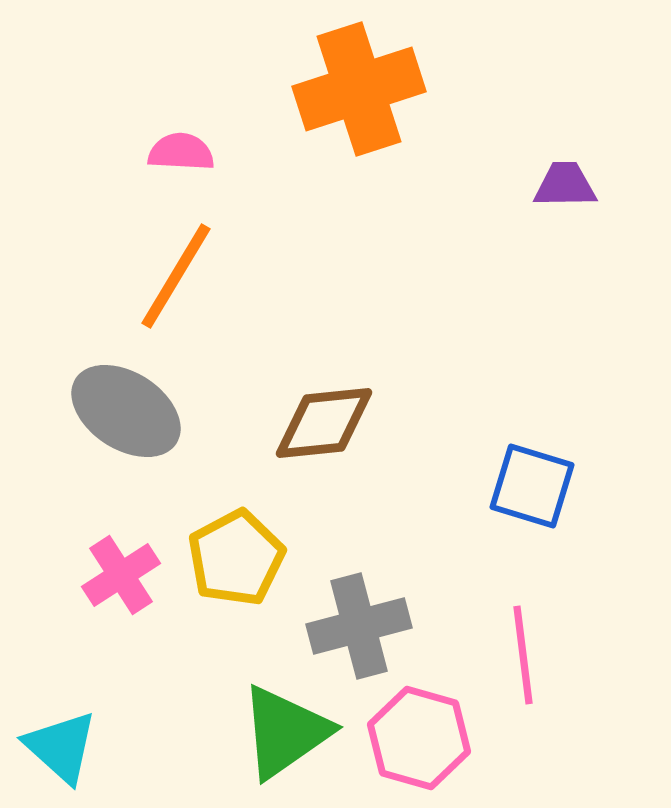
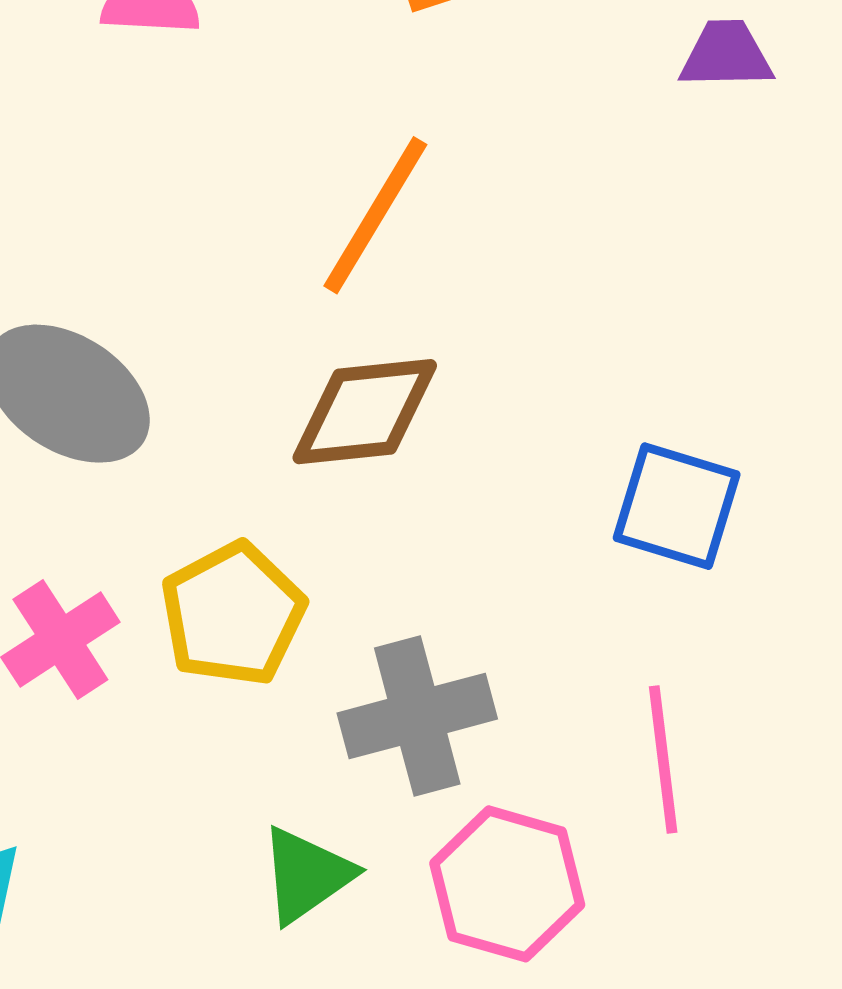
orange line: (176, 276) -> (375, 215), moved
green triangle: (285, 732) -> (306, 875), size x0.7

